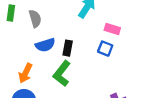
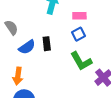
blue square: (105, 49) -> (79, 34), turned -32
green L-shape: (62, 73) -> (81, 61), moved, turned -50

